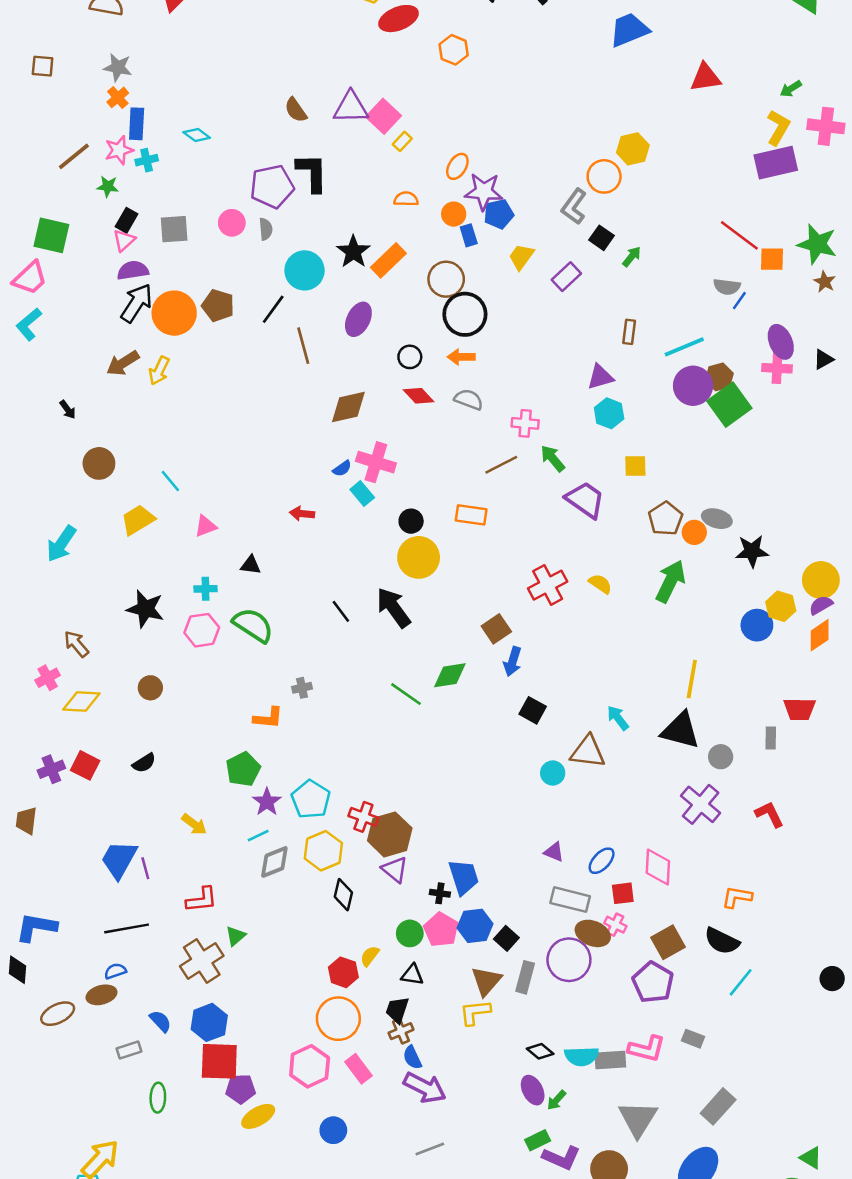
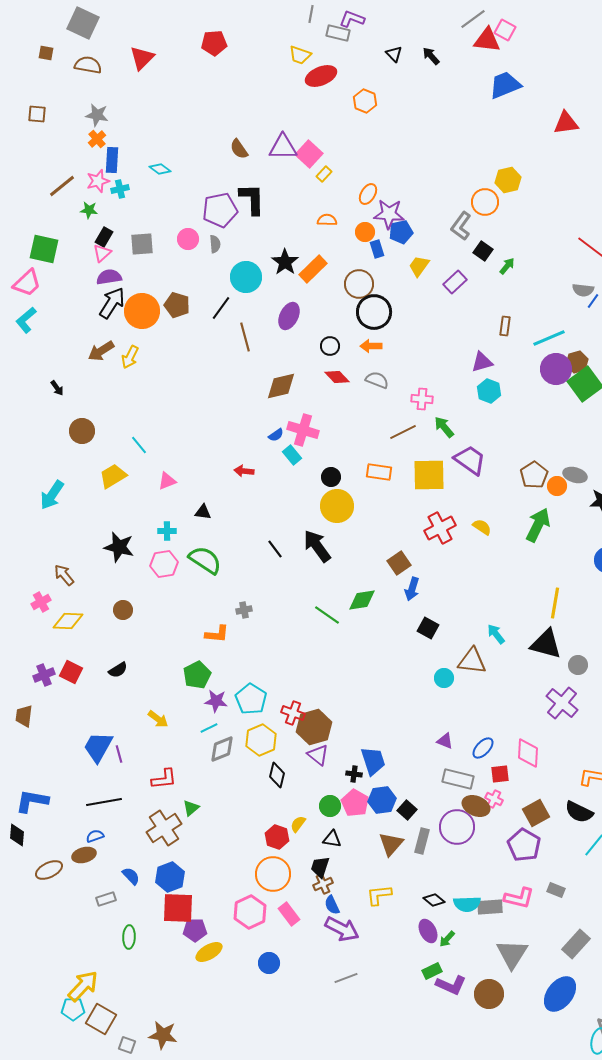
yellow square: (635, 466) -> (429, 475), moved, size x1.8
purple star: (267, 802) -> (216, 701), turned -30
yellow L-shape: (475, 1012) -> (379, 895), moved

